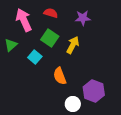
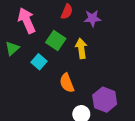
red semicircle: (51, 13) -> (67, 12), moved, turned 96
yellow arrow: (73, 45) -> (81, 48), turned -36

